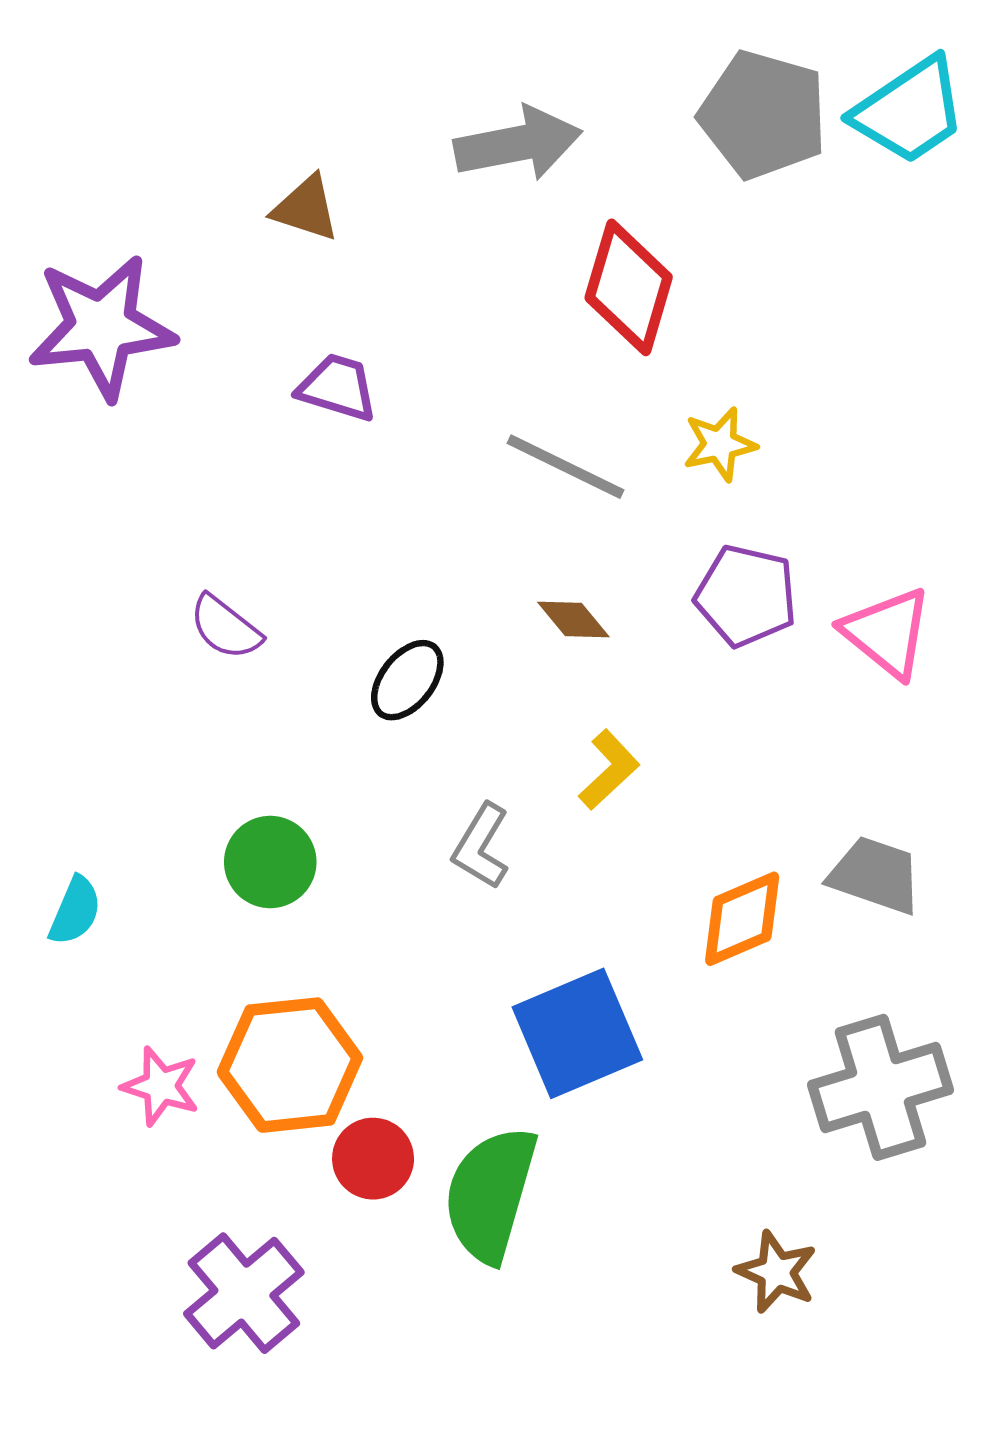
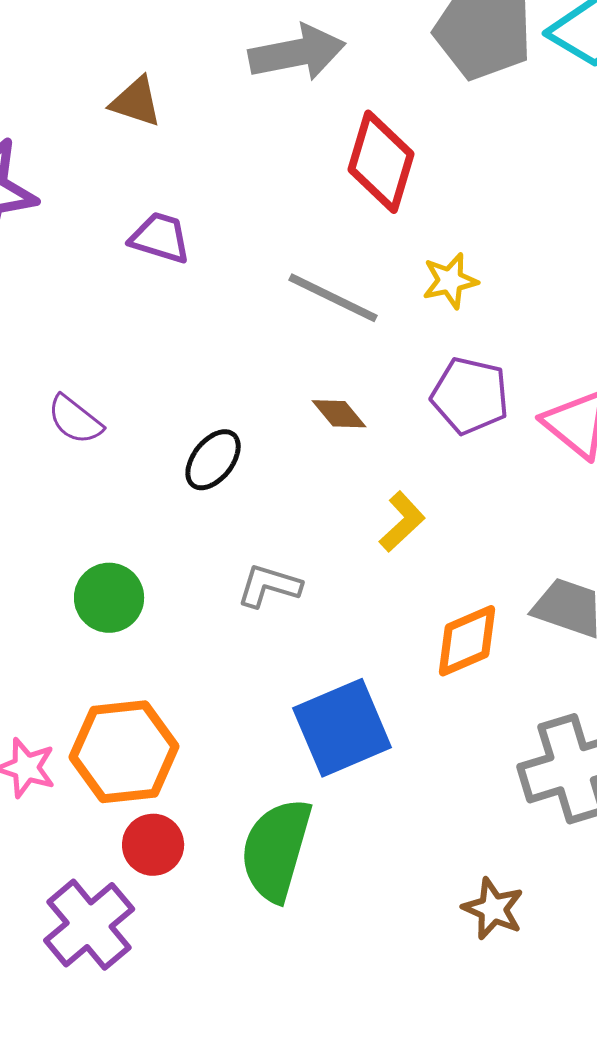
yellow L-shape: (609, 770) -> (402, 522), moved
gray L-shape: (481, 846) -> (269, 586), turned 76
red circle: (373, 1159) -> (153, 845), moved

